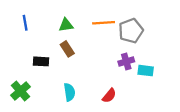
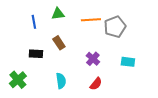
blue line: (25, 23) -> (34, 22), moved
green triangle: (66, 25) -> (58, 14), moved
purple cross: (126, 61) -> (93, 59), moved, turned -32

